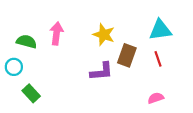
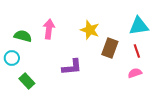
purple L-shape: (102, 71) -> (72, 67), moved
pink semicircle: (156, 98) -> (135, 73), moved

